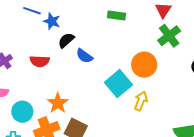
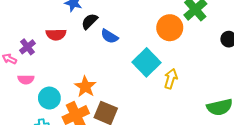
red semicircle: (40, 61) -> (56, 34), moved
orange circle: (144, 65) -> (170, 28), moved

